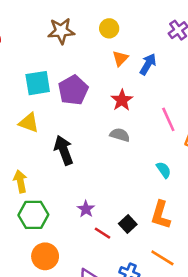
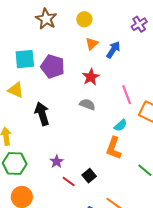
brown star: (61, 31) -> (46, 19), turned 30
purple pentagon: (73, 90) -> (53, 66), turned -30
cyan semicircle: (164, 170) -> (121, 125), moved, turned 80
orange L-shape: (161, 215) -> (114, 148), moved

